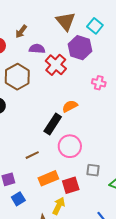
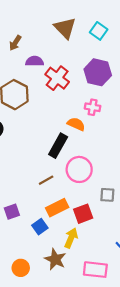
purple hexagon: (80, 48) -> (98, 72), moved
pink cross: (99, 83) -> (93, 107), moved
orange semicircle: (70, 106) -> (76, 124), turned 56
brown line: (32, 155) -> (46, 180), moved
blue square: (18, 199) -> (40, 227), moved

